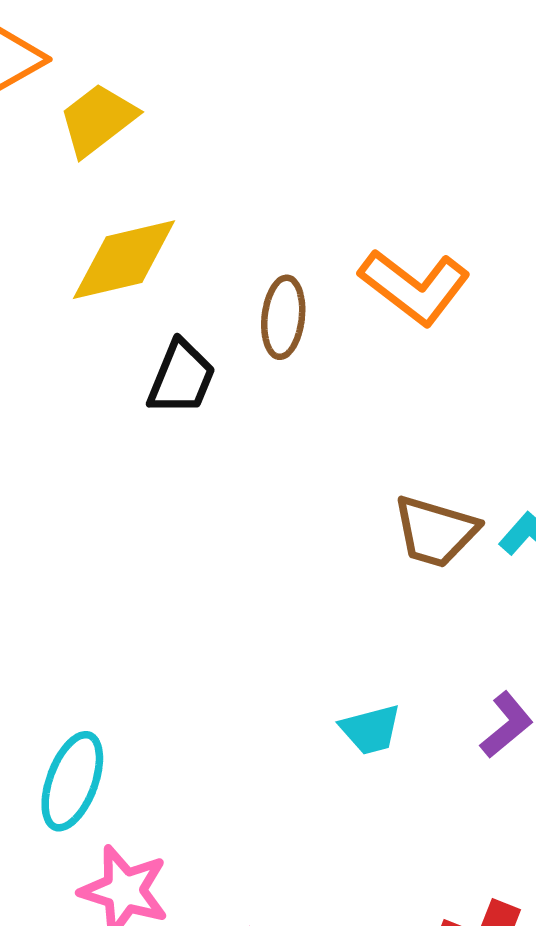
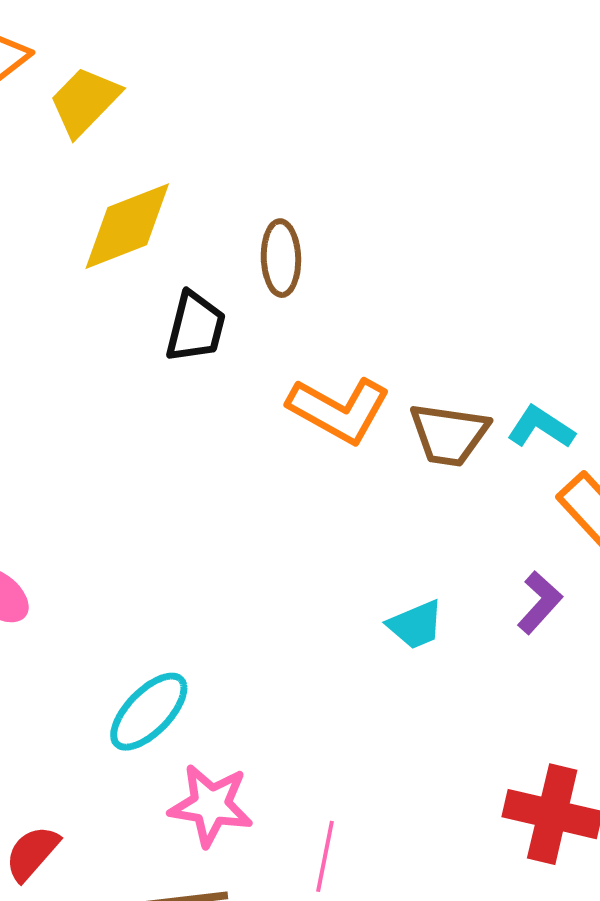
orange L-shape: (415, 287) -> (339, 410), moved
cyan ellipse: (72, 781) -> (149, 712), turned 32

